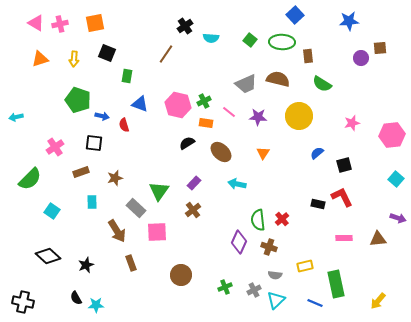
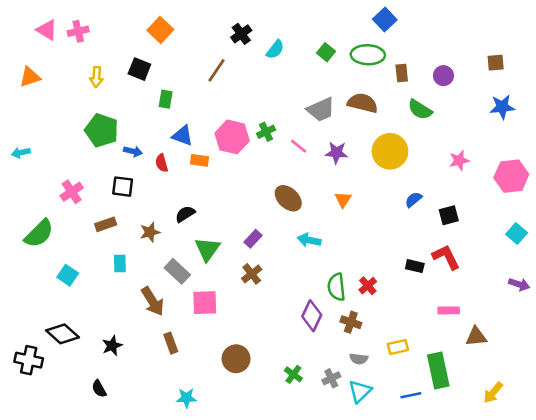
blue star: (349, 21) -> (502, 107), moved
orange square: (95, 23) -> (160, 30), moved, turned -36
cyan semicircle: (211, 38) -> (275, 50), turned -56
purple circle: (361, 58) -> (443, 76), moved
orange triangle: (40, 59) -> (30, 77), moved
orange rectangle: (206, 123) -> (200, 160), moved
black semicircle: (187, 143) -> (185, 214), moved
brown triangle: (378, 239) -> (476, 337), moved
green cross: (225, 287) -> (293, 374), turned -32
black cross: (23, 302) -> (29, 360), moved
blue line: (315, 303) -> (411, 395), turned -35
cyan star: (96, 305) -> (186, 398), moved

